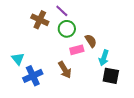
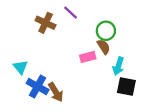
green circle: (67, 29) -> (106, 31), moved
brown arrow: (65, 70) -> (56, 92), moved
blue cross: (33, 76) -> (38, 87), turned -36

